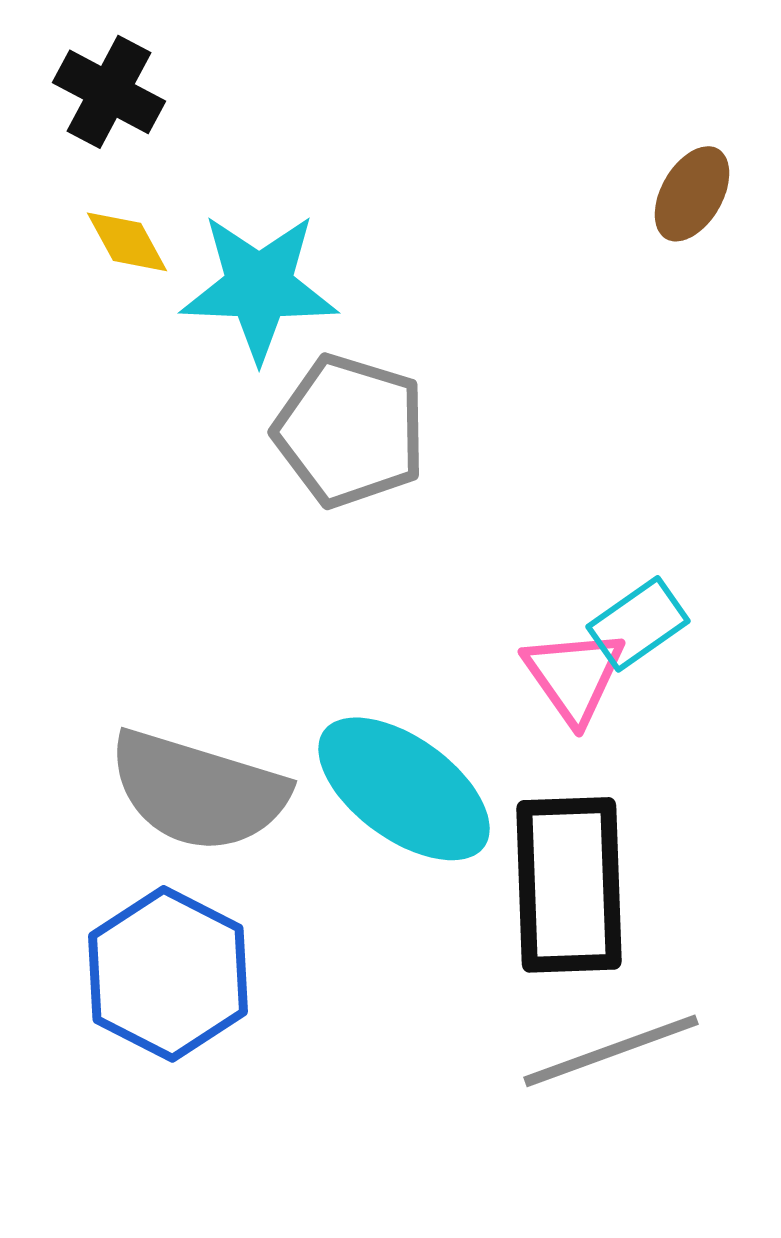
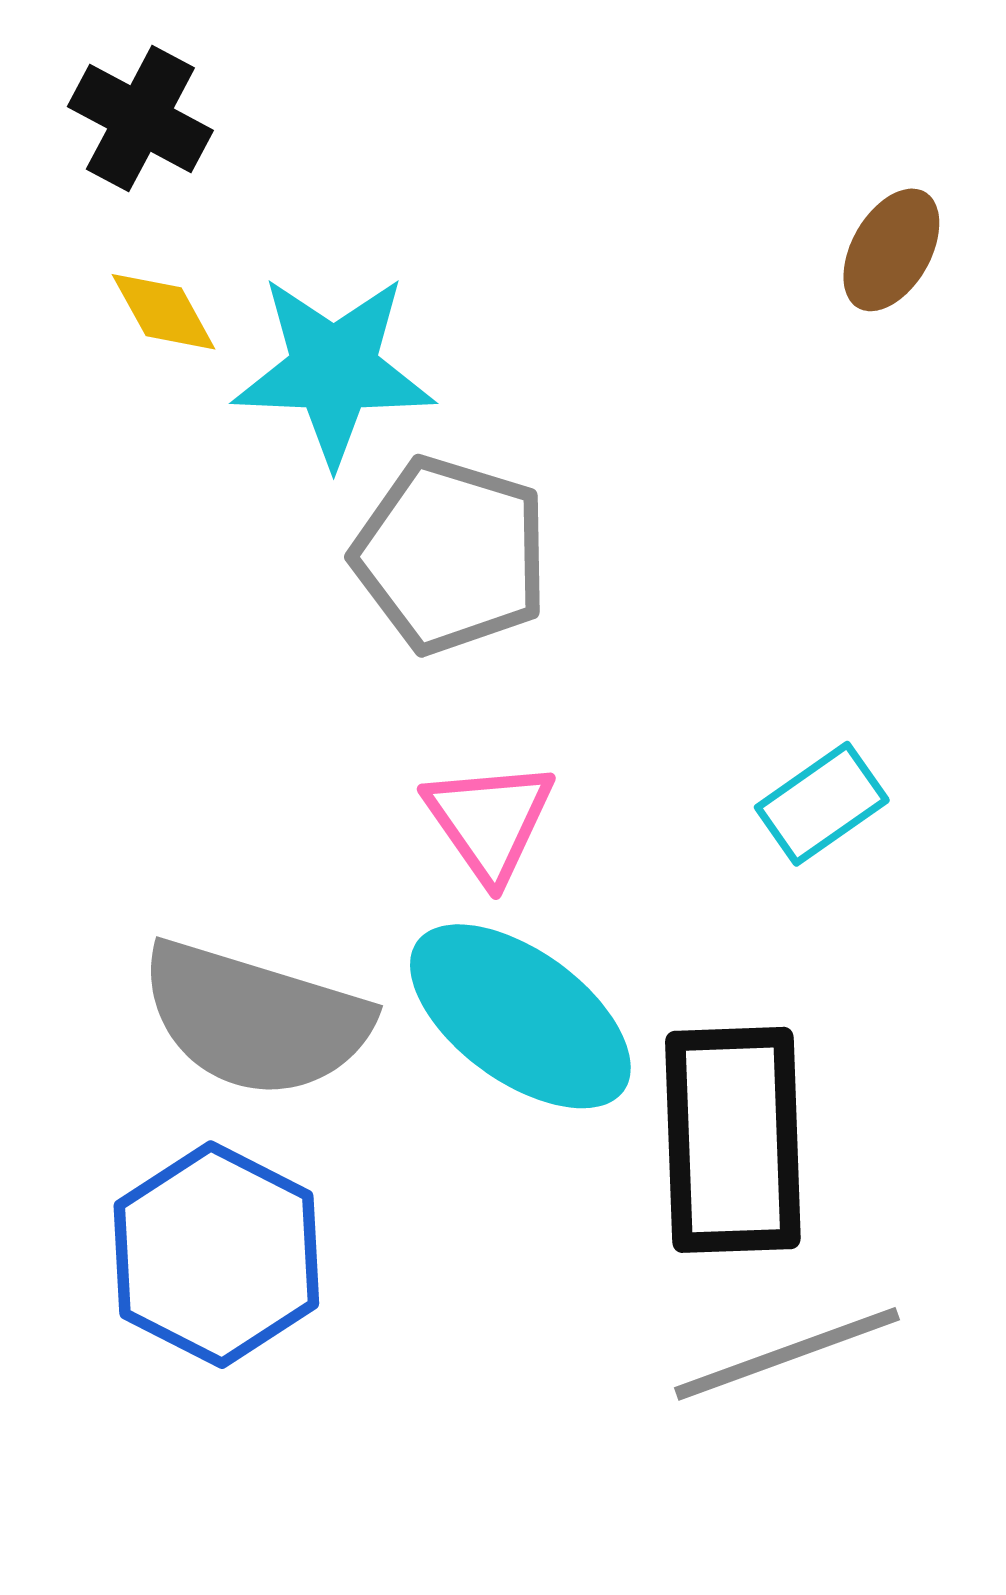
pink triangle: (574, 676) -> (489, 821), moved

